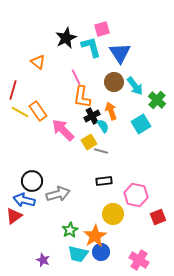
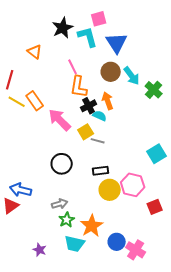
cyan square: (141, 124) -> (157, 154), moved
cyan semicircle: (103, 126) -> (100, 116), turned -32
black circle: (32, 181) -> (62, 164), moved
gray arrow: (58, 194) -> (60, 204), moved, size x0.7
yellow circle: (113, 214) -> (110, 190), moved
blue circle: (101, 252) -> (117, 242), moved

